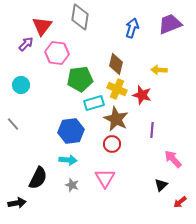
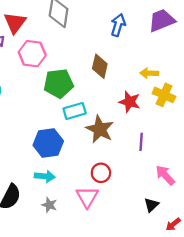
yellow cross: (117, 89) -> (164, 95), moved
red circle: (112, 144) -> (101, 173), moved

